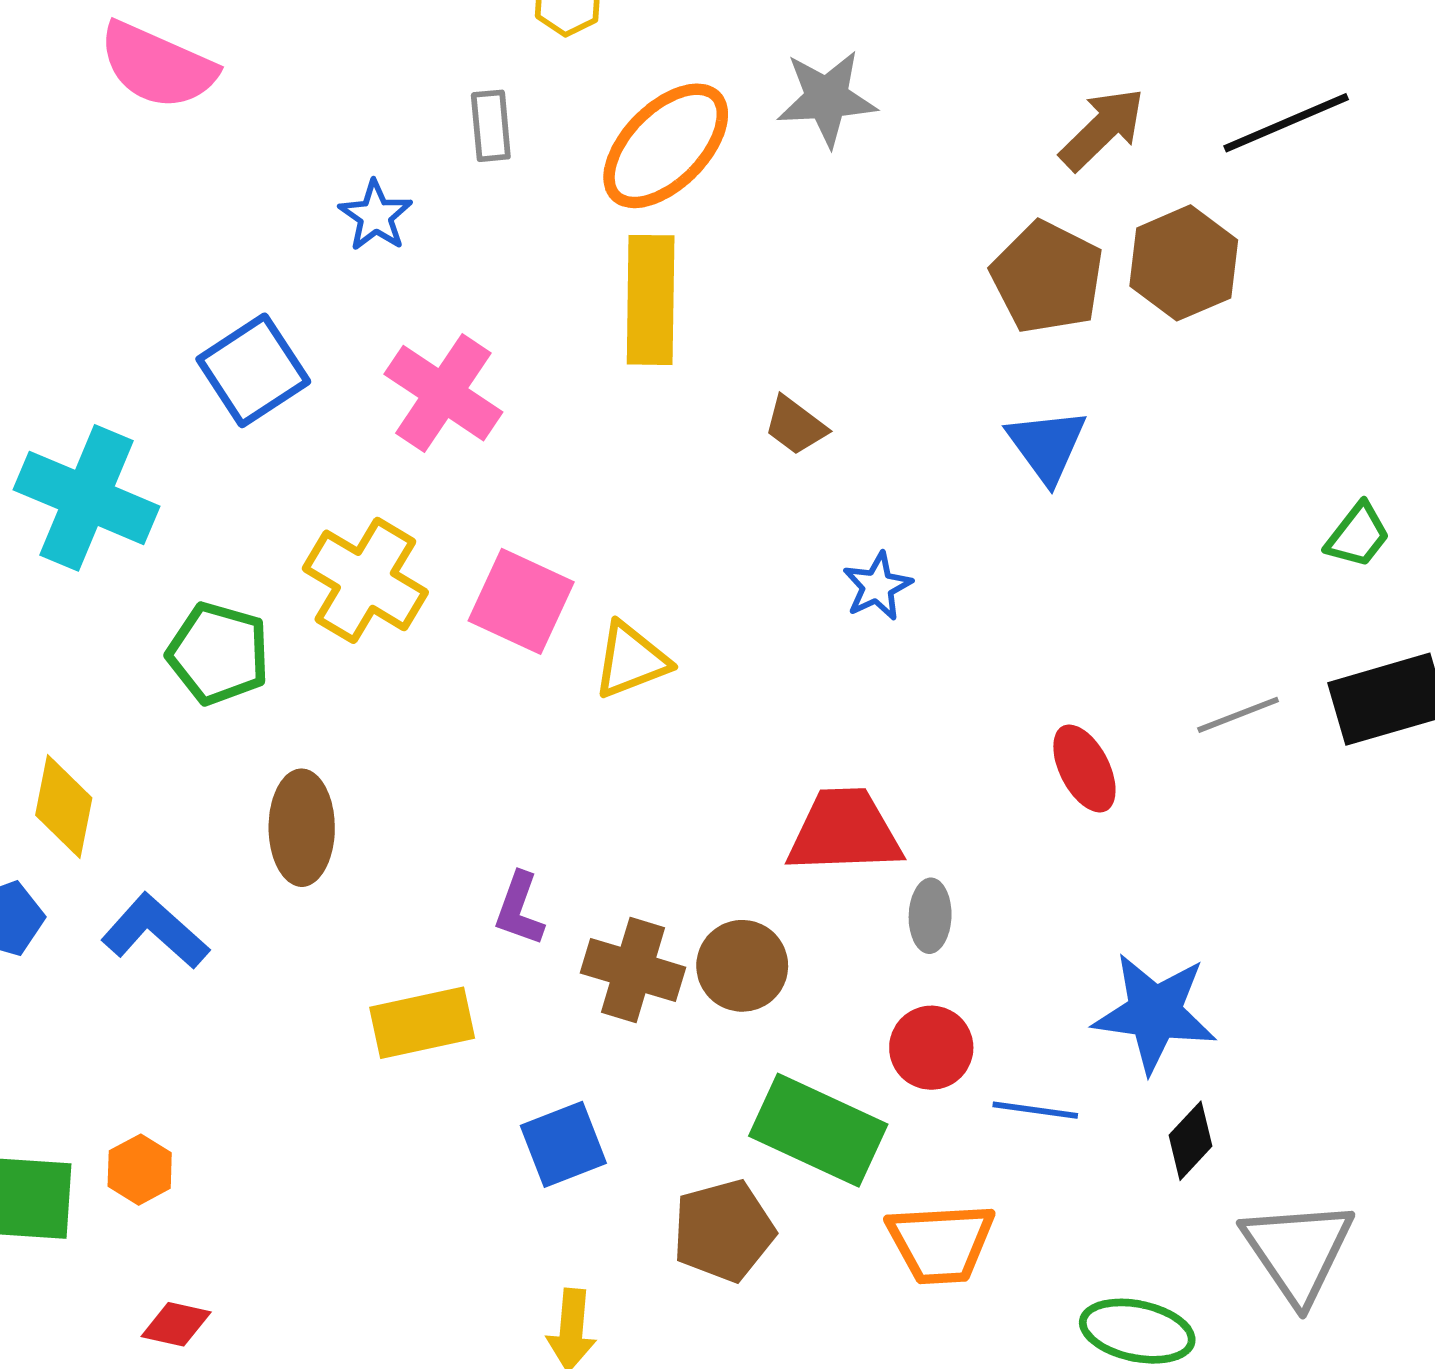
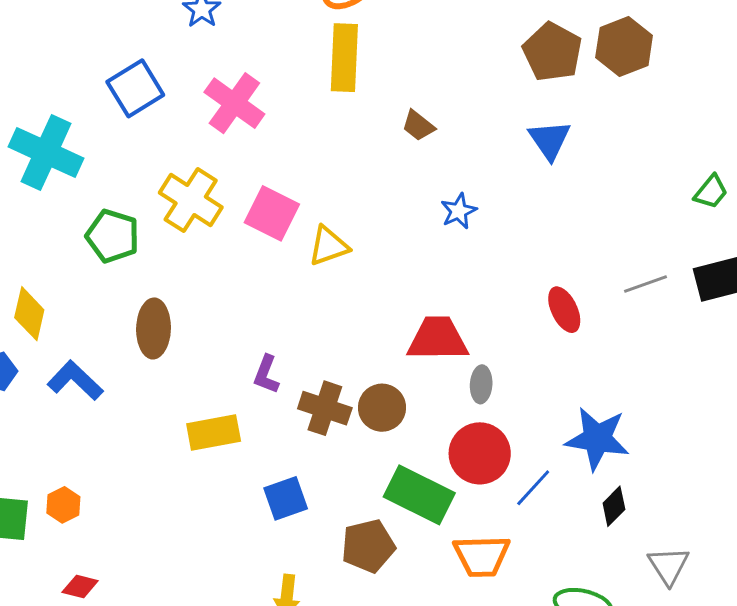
red circle: (931, 1048) -> (480, 453), size x1.4
blue line: (1035, 1110) -> (533, 488), turned -57
gray triangle: (1298, 1251) -> (668, 566), size x0.7

